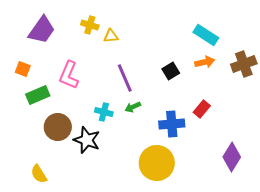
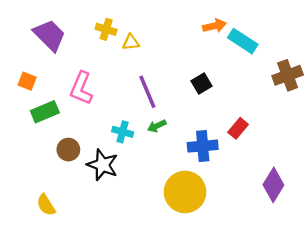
purple trapezoid: (42, 30) -> (50, 35), turned -80
orange arrow: (205, 62) -> (215, 26), moved
brown circle: (58, 127) -> (68, 150), size x0.7

